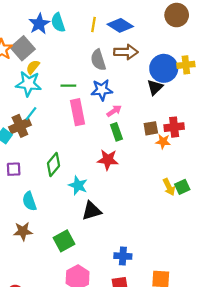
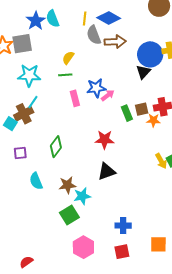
gray square: (23, 48) -> (22, 44), turned 35
gray semicircle: (98, 60) -> (94, 35), moved
yellow semicircle: (33, 67) -> (68, 58), moved
blue star: (102, 90) -> (96, 88), moved
pink rectangle: (78, 112) -> (75, 98), size x0.7
green rectangle: (116, 132) -> (127, 113), moved
cyan star: (78, 185) -> (82, 196), moved, turned -30
black triangle: (92, 211) -> (107, 171), moved
brown star: (23, 231) -> (67, 185), moved

